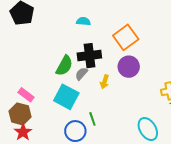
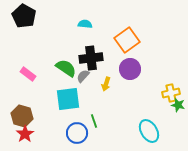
green semicircle: (64, 66) -> (66, 68), turned -85
pink rectangle: (26, 95) -> (28, 74), moved
cyan square: (66, 97) -> (68, 99), turned -35

